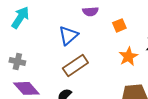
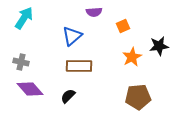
brown rectangle: (75, 65) -> (79, 66), turned 35

